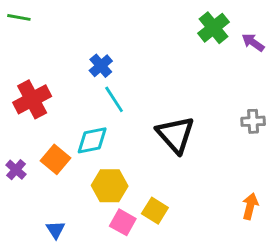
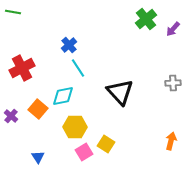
purple arrow: (253, 42) -> (173, 29), turned -84
pink square: (123, 222) -> (84, 152), turned 30

